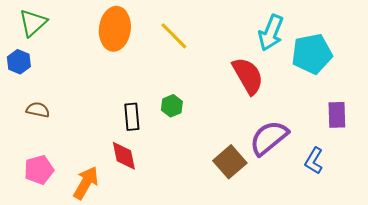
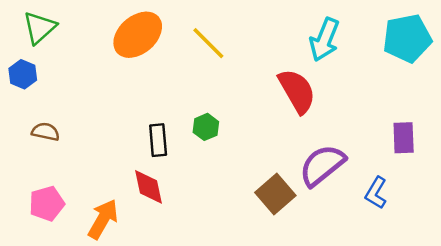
orange ellipse: (115, 29) -> (138, 35), turned 42
cyan pentagon: (312, 54) -> (407, 38), moved

